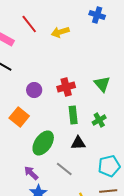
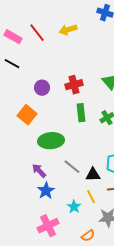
red line: (29, 24) -> (37, 33), moved
green ellipse: (43, 143) -> (51, 141), turned 50
black triangle: (78, 143) -> (93, 175), moved

